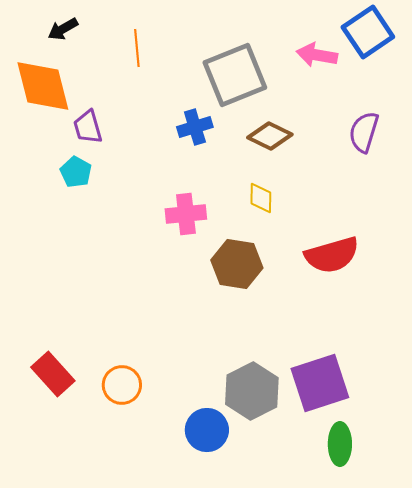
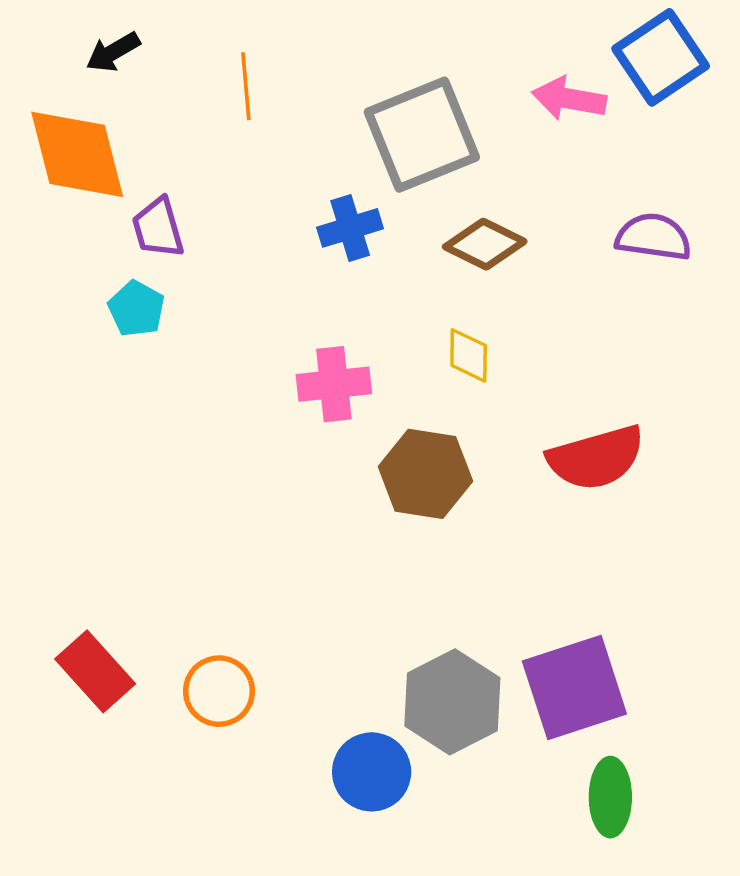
purple semicircle: (364, 132) -> (653, 237), turned 81

